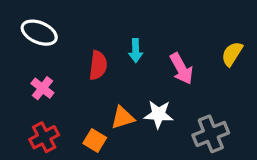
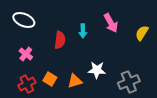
pink arrow: (181, 69) -> (111, 23), moved
orange triangle: (123, 118) -> (75, 81), moved
orange square: (95, 140) -> (50, 79), moved

